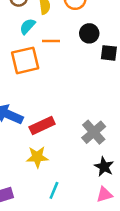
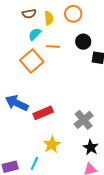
orange square: (25, 60) -> (32, 61), turned -30
yellow star: (37, 157) -> (52, 145), moved, turned -30
cyan line: (54, 190) -> (34, 163), moved

